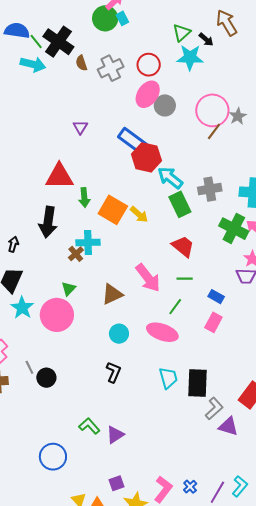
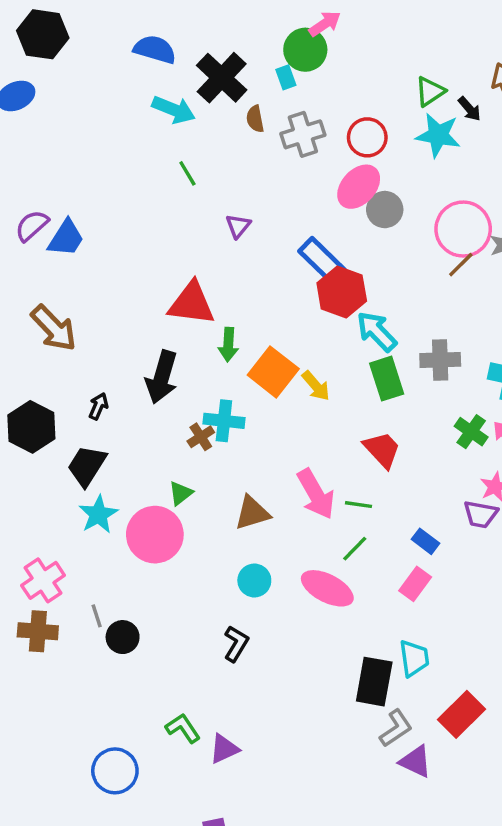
cyan rectangle: (122, 18) -> (286, 77), moved
green line: (36, 41) -> (187, 173), moved
green cross: (234, 229) -> (471, 432), size x0.7
green line: (185, 279) -> (358, 505), moved
cyan trapezoid: (168, 378) -> (414, 658), moved

